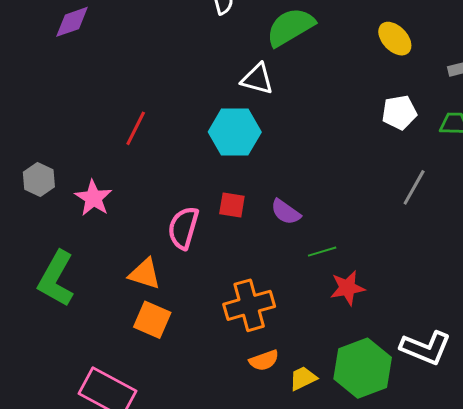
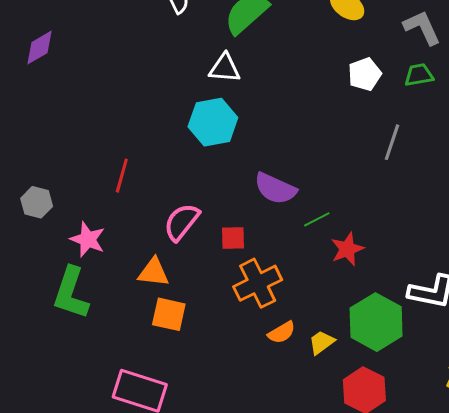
red line: (136, 128) -> (122, 176), moved
pink star: (93, 198) -> (88, 239), moved
red square: (232, 205) -> (233, 238), moved
purple semicircle: (286, 212) -> (275, 189), size x1.4
pink semicircle: (183, 228) -> (182, 222), turned 33

